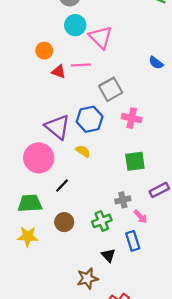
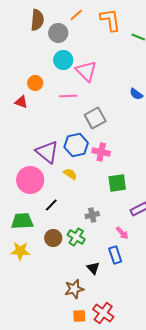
red triangle: (59, 72) -> (21, 102), moved
pink cross: (132, 118) -> (101, 152), moved
gray cross: (123, 200) -> (92, 215), moved
green cross: (102, 221) -> (76, 237), moved, turned -36

